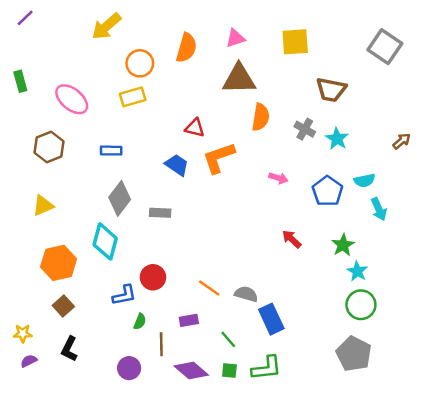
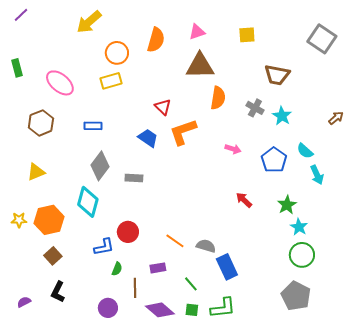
yellow square: (295, 42) -> (247, 35), size x0.7
red triangle: (195, 128) -> (163, 107), turned 30
cyan semicircle: (365, 180) -> (305, 151), turned 54
yellow star: (23, 333) -> (19, 220), moved

